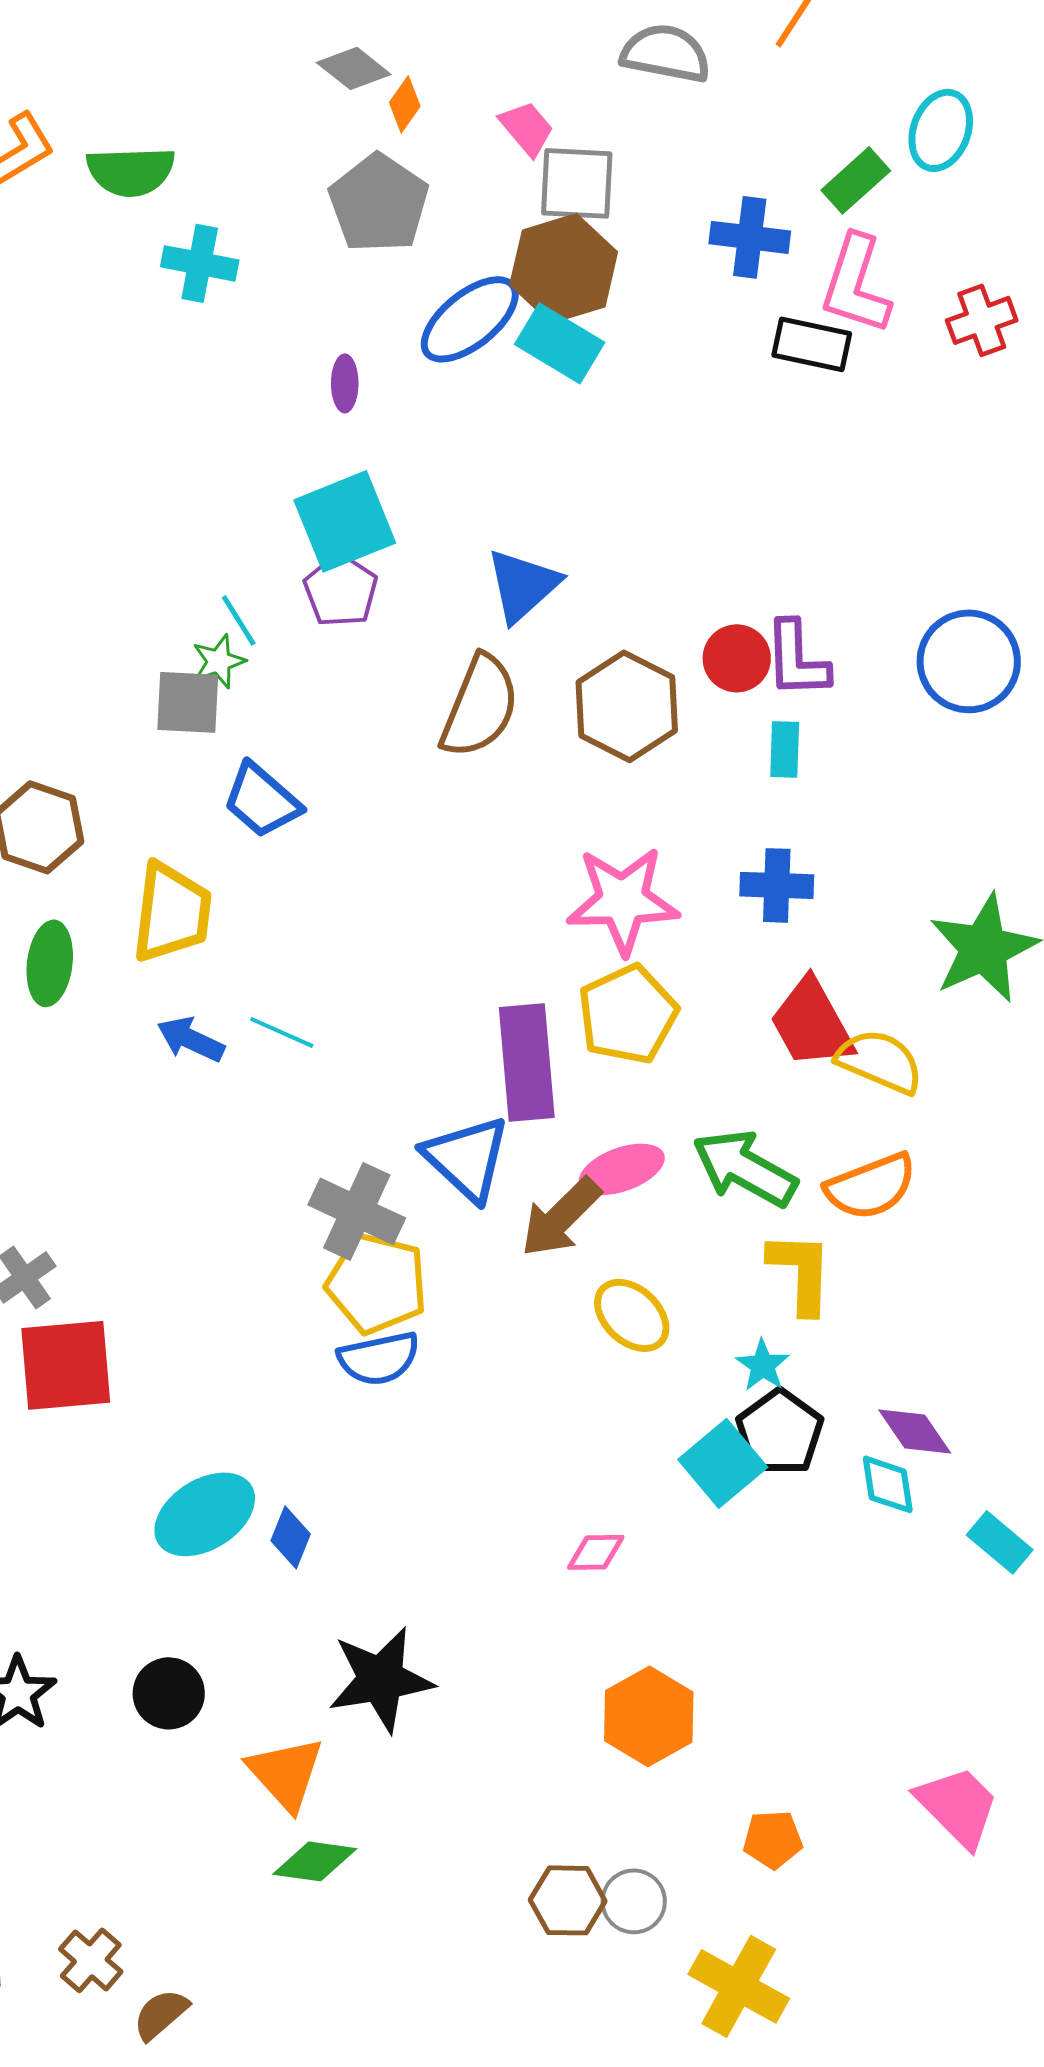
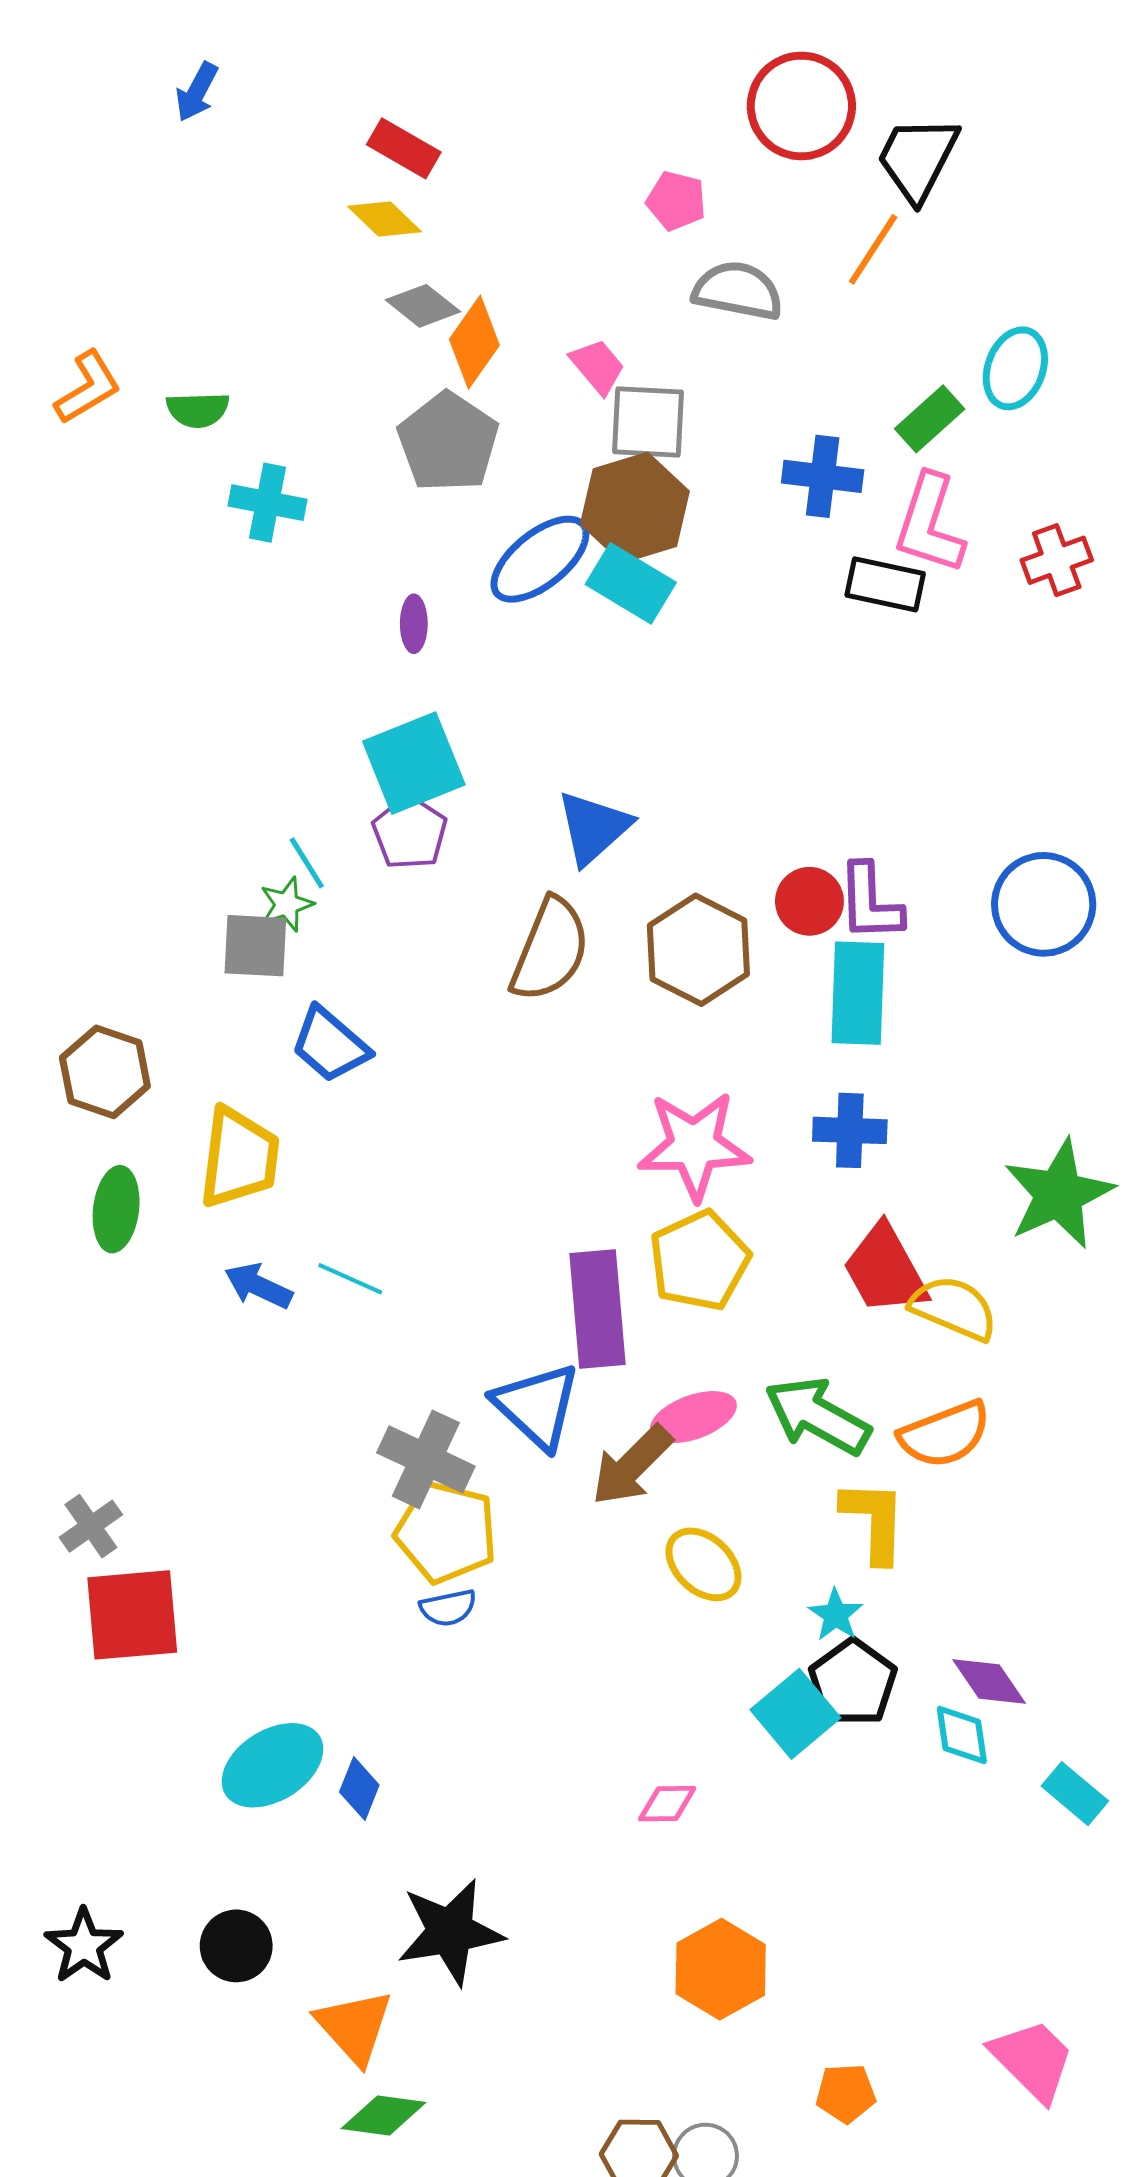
orange diamond: (405, 104) -> (474, 342), size x1.6
green semicircle: (131, 171) -> (198, 410), size x0.7
cyan rectangle: (785, 749) -> (858, 993), size x1.8
blue semicircle: (379, 1358) -> (448, 1608), size x0.7

